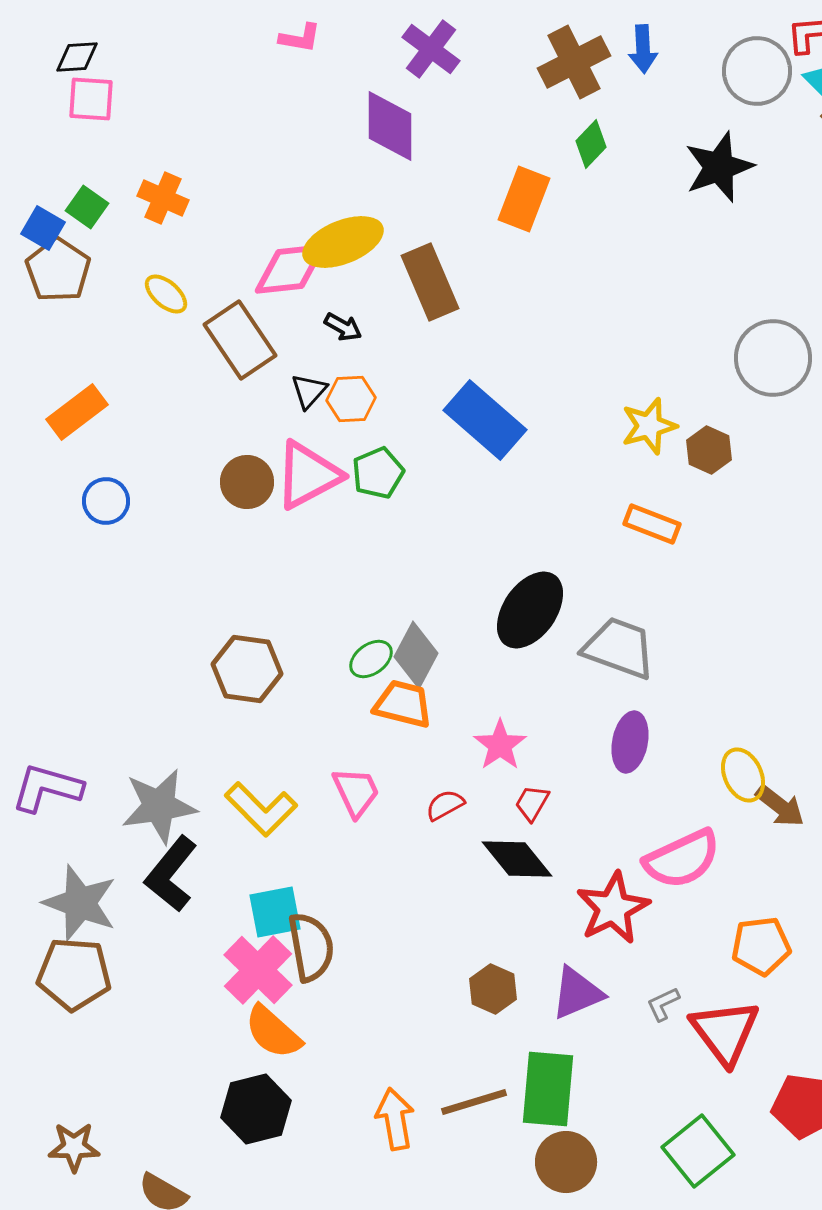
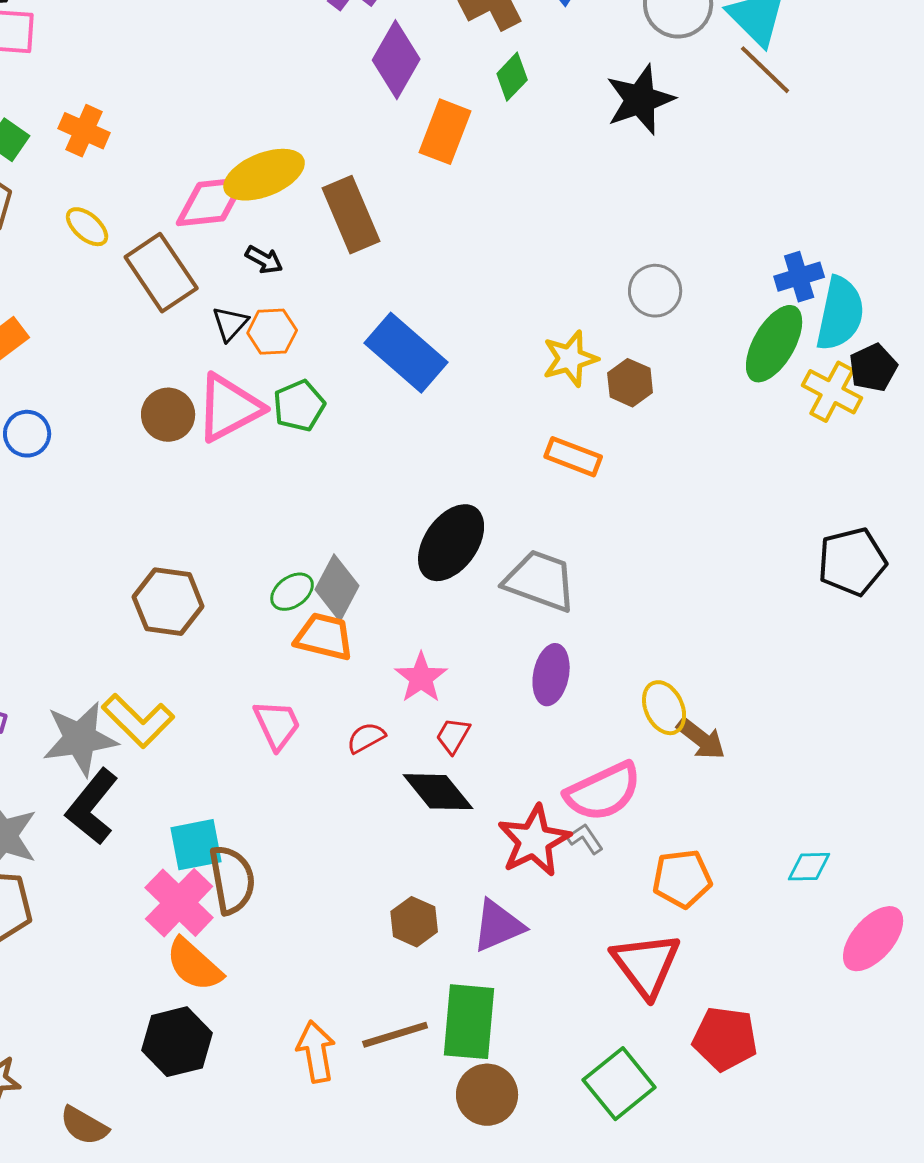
purple diamond: (390, 126) -> (396, 60), moved, turned 30
gray circle: (773, 358) -> (655, 291), moved, size x0.7
yellow L-shape: (261, 809) -> (138, 721), moved
gray L-shape: (663, 1004) -> (585, 839), moved, turned 81

